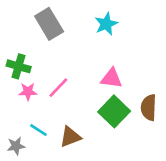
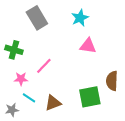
pink triangle: (111, 78) -> (88, 46), moved
pink star: (28, 92) -> (21, 79), moved
green square: (114, 111) -> (90, 97), moved, turned 35

